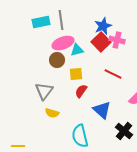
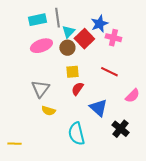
red square: (101, 42) -> (84, 39), moved
pink ellipse: (63, 43) -> (41, 46), moved
cyan triangle: (77, 50) -> (68, 32), moved, turned -32
brown circle: (57, 60) -> (67, 48), moved

